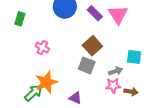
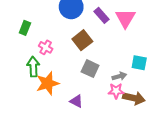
green rectangle: (20, 19) -> (25, 28), moved
brown square: (92, 46) -> (82, 40), moved
brown arrow: (131, 92) -> (134, 98), size x1.5
green arrow: (33, 93) -> (33, 67), moved, turned -54

